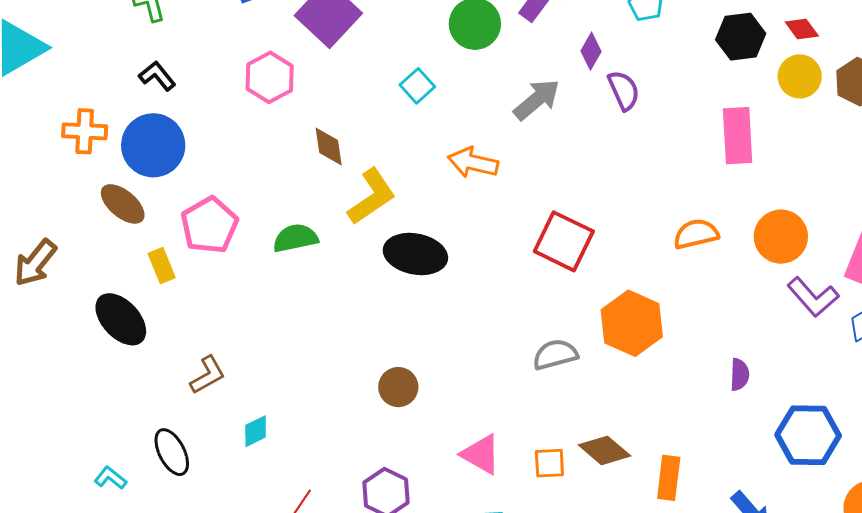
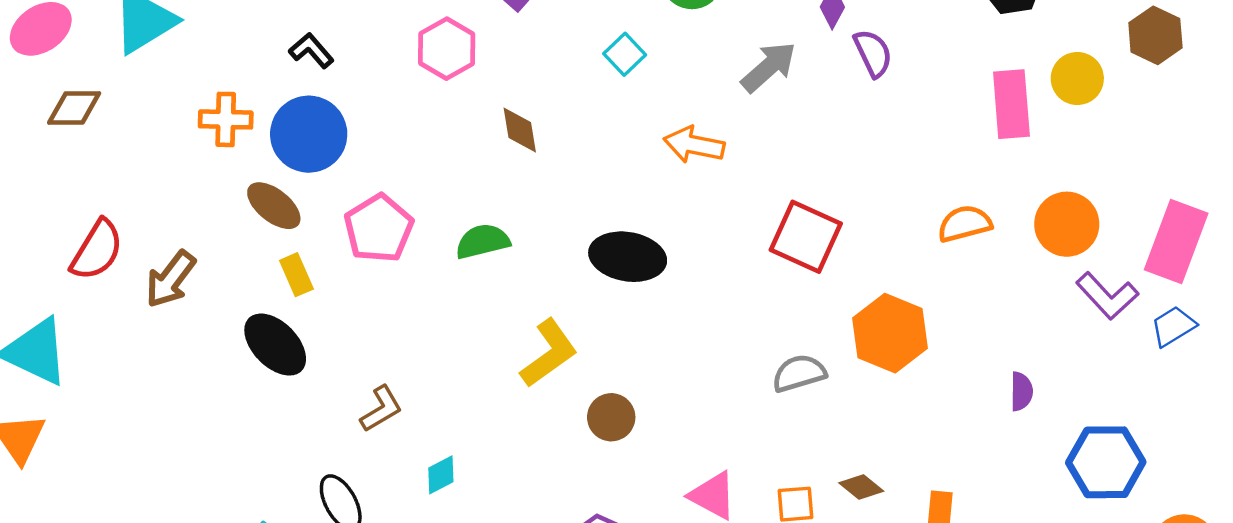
yellow circle: (800, 76) -> (1077, 79), moved
yellow L-shape: (372, 197) -> (549, 353), moved
yellow rectangle: (162, 266) -> (296, 275), moved
brown diamond: (604, 450) -> (861, 487), size x0.7

